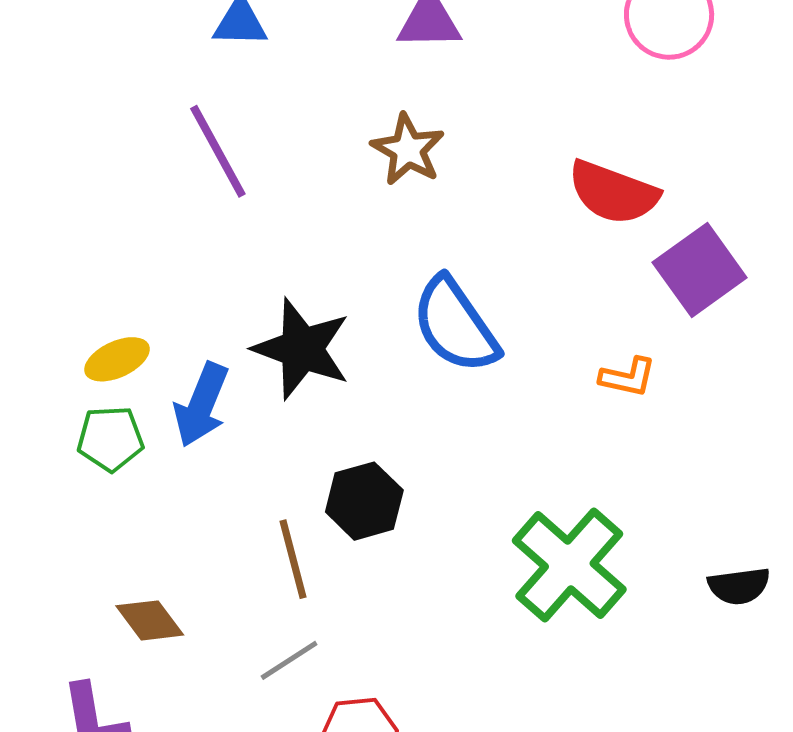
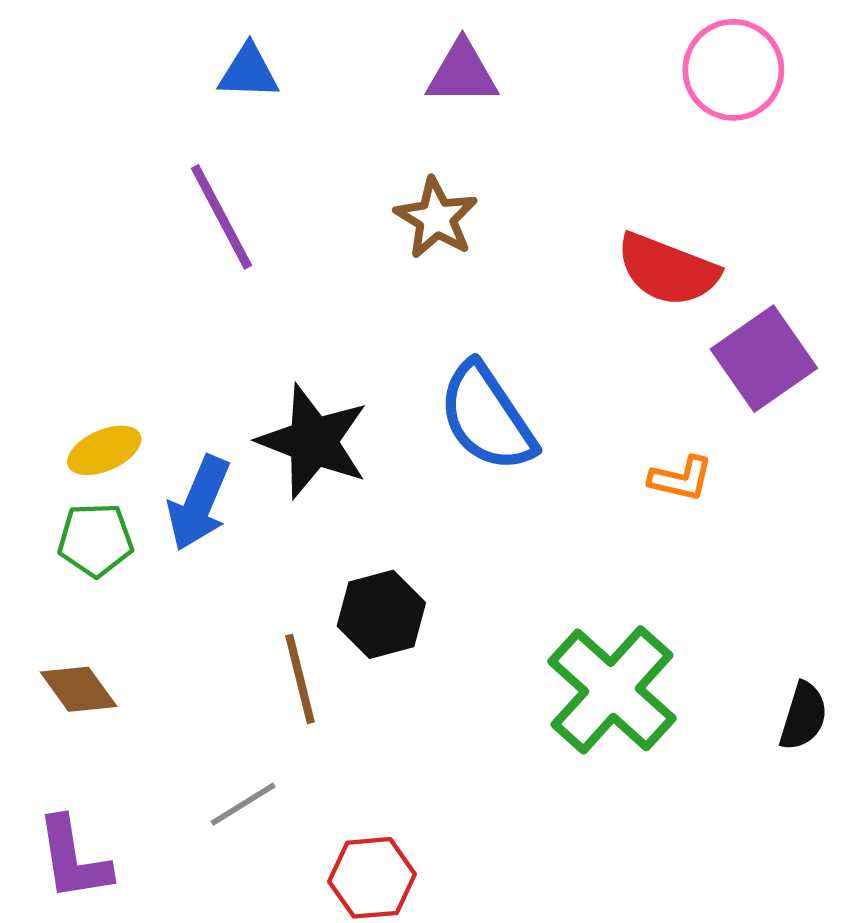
black semicircle: (739, 586) -> (803, 716), turned -66
brown diamond: (150, 620) -> (79, 689), moved
gray line: (289, 660) -> (243, 804), moved

